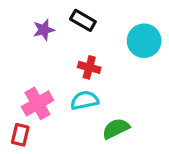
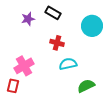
cyan semicircle: (84, 100) -> (68, 64), moved
green semicircle: (116, 129) -> (86, 86), moved

